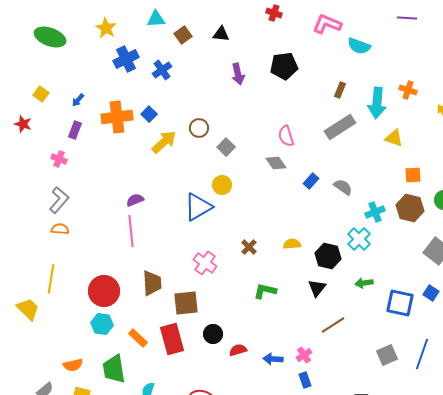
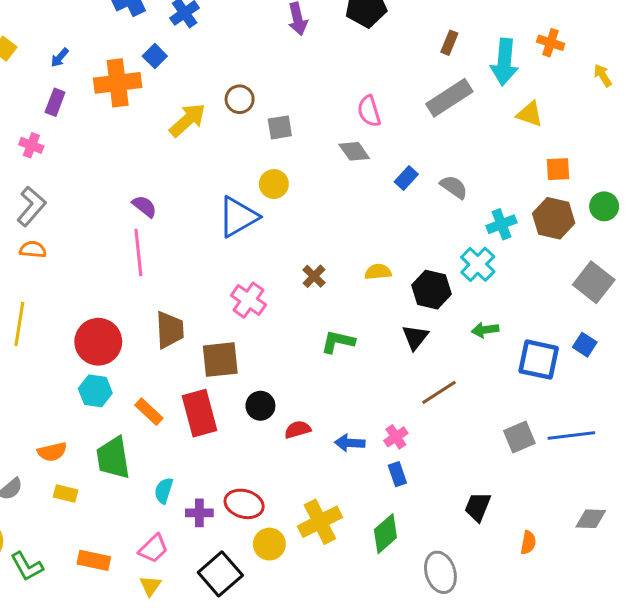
blue square: (149, 114) -> (155, 56), moved
gray square: (226, 147) -> (280, 127), turned 36
purple semicircle: (135, 200) -> (144, 206), turned 60
blue line: (422, 354) -> (571, 435), turned 64

